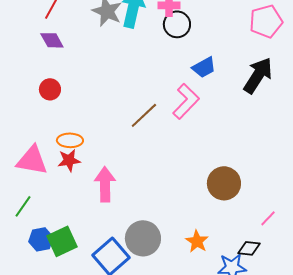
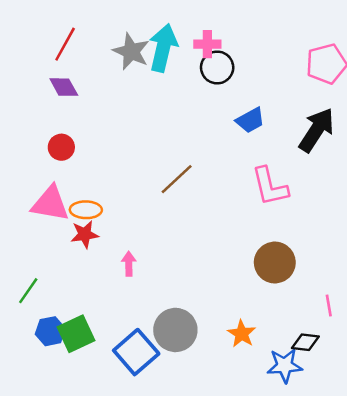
pink L-shape: (186, 101) -> (270, 186), moved, turned 123
pink triangle: (32, 160) -> (50, 204), moved
pink arrow: (105, 184) -> (129, 264), size x0.6
pink line: (268, 218) -> (329, 305), turned -54

